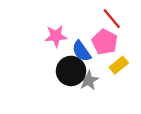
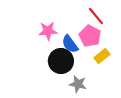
gray star: (88, 80) -> (78, 84), moved, turned -30

